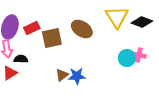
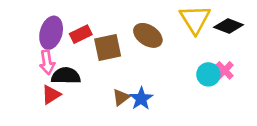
pink cross: (139, 55) -> (225, 70), turned 32
black semicircle: (21, 59) -> (66, 76), size x1.5
blue star: (77, 76) -> (141, 99), turned -30

